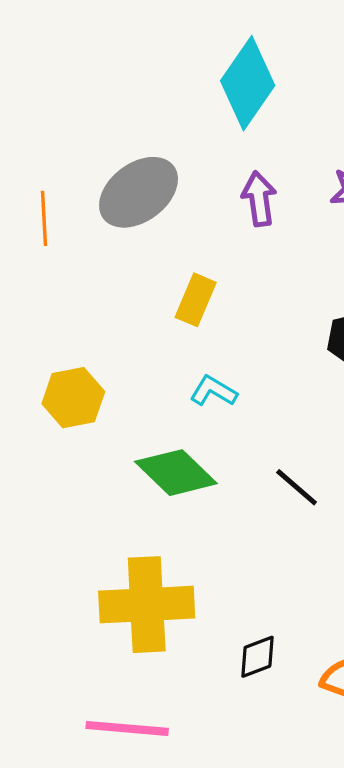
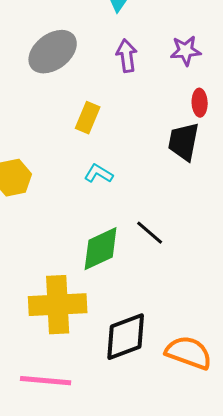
green diamond: (176, 473) -> (101, 249), moved, turned -69
black diamond: (257, 657) -> (126, 337), size x1.8

